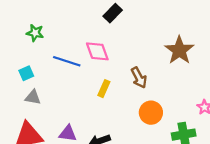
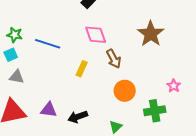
green star: (35, 33) -> (15, 35), moved
pink diamond: (97, 51) -> (96, 35), moved

